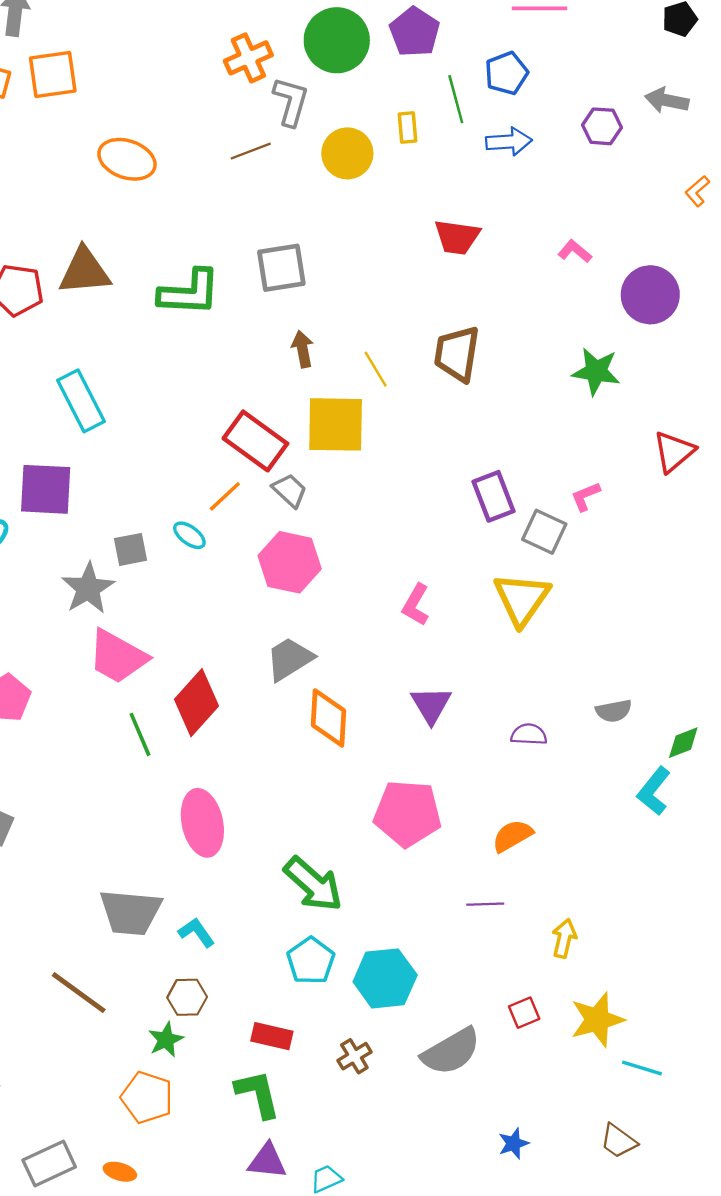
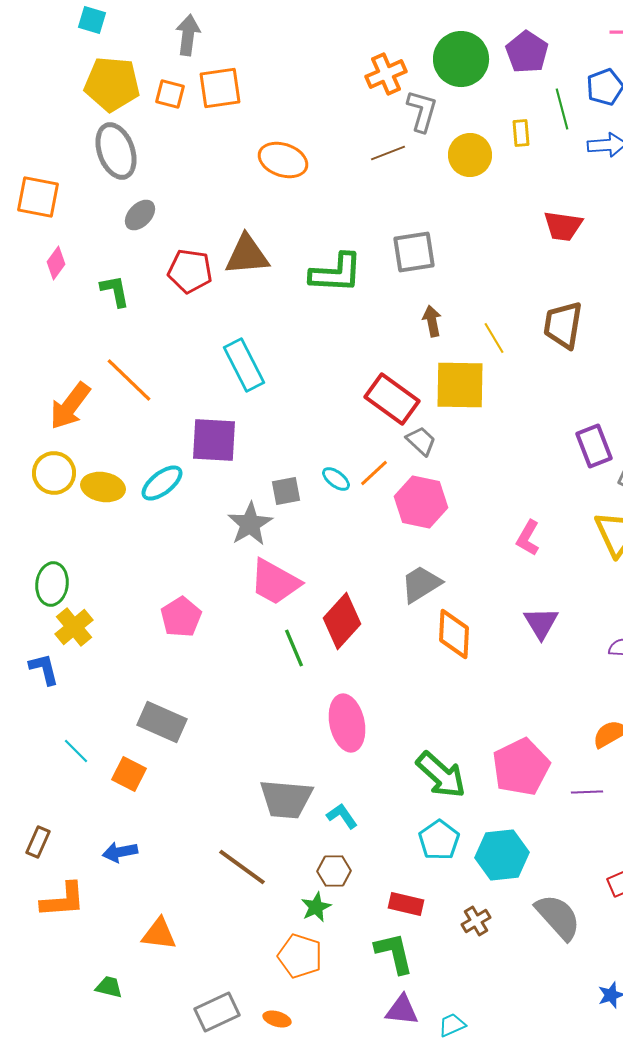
orange line: (225, 496) -> (374, 473), moved
pink pentagon: (407, 813) -> (521, 767), moved, turned -30
gray semicircle: (451, 1051) -> (558, 917), turned -102

